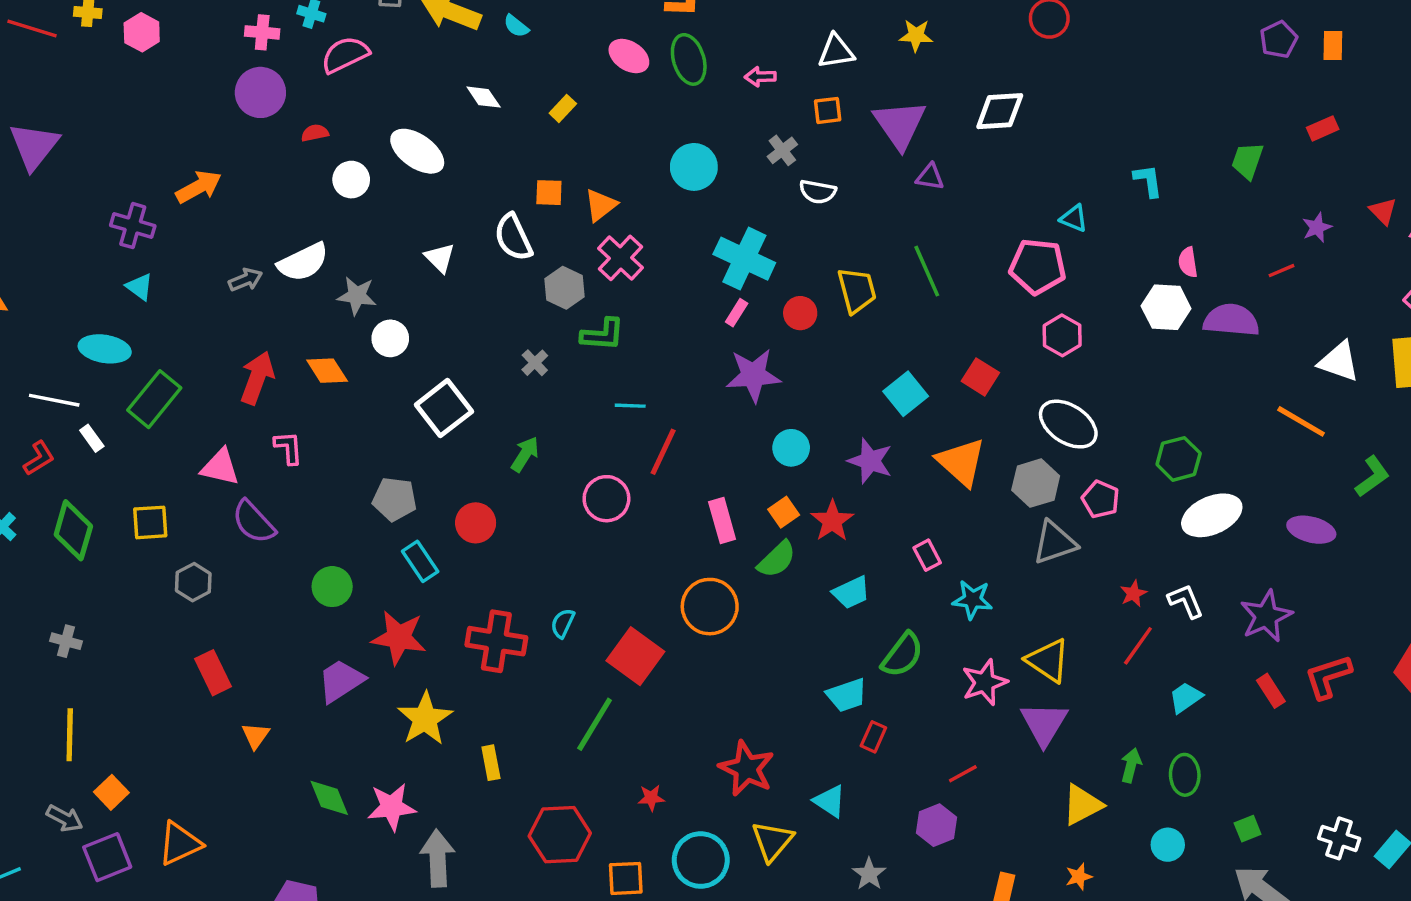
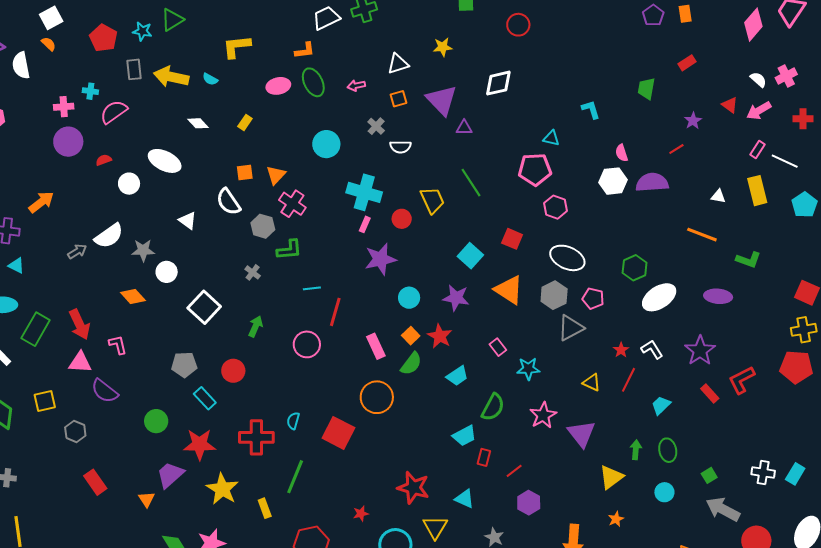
pink ellipse: (629, 56) -> (278, 86), turned -35
white triangle: (1339, 361) -> (718, 196), size x0.6
red arrow: (257, 378) -> (79, 324), moved, turned 144
green L-shape: (1372, 476) -> (748, 260), turned 65
yellow triangle: (1048, 660) -> (592, 382), moved, size x0.7
green line: (595, 724) -> (295, 477), moved
orange triangle: (256, 736) -> (147, 499), moved
red line: (963, 774) -> (514, 471), moved

